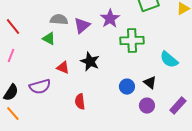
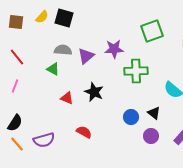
purple star: (110, 19) -> (114, 49), turned 30
purple semicircle: (40, 87) -> (44, 140), moved
red semicircle: (80, 102) -> (84, 132), turned 126

